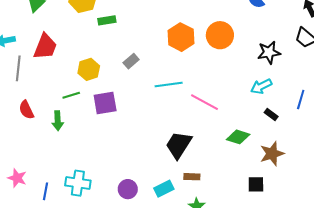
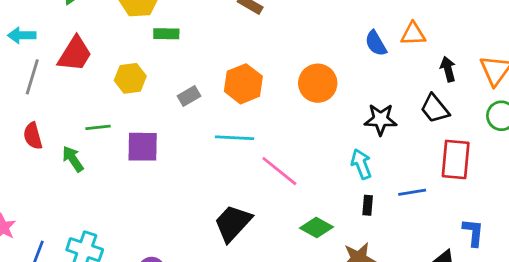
orange hexagon: (181, 37) -> (243, 84), moved
yellow hexagon: (89, 69) -> (130, 78), moved
cyan arrow: (261, 86) -> (361, 164), turned 85
blue line: (301, 99) -> (412, 192), turned 54
black rectangle: (271, 115) -> (368, 205), turned 48
green arrow: (58, 121) -> (73, 159), turned 138

